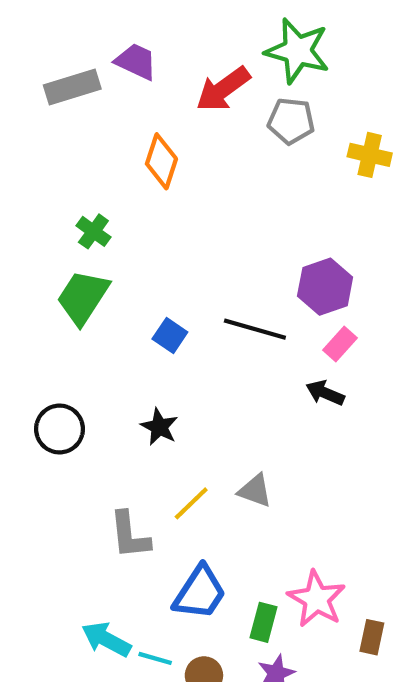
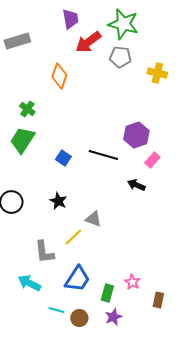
purple trapezoid: (136, 61) -> (70, 19), moved, turned 55
pink rectangle: (340, 344) -> (152, 160), moved
gray triangle: (255, 491) -> (93, 219), moved
pink star: (317, 599) -> (132, 282), size x0.6
cyan arrow: (106, 639) -> (29, 283), moved

